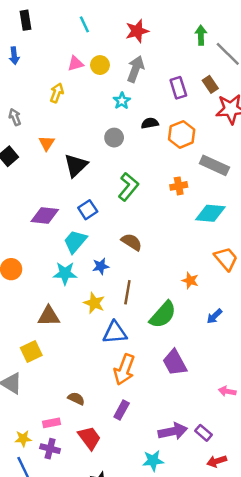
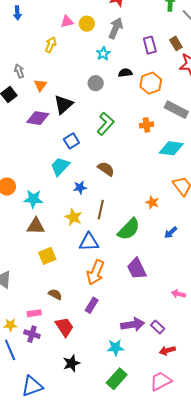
gray arrow: (15, 117) -> (19, 71), moved
purple diamond: (45, 215) -> (38, 118), moved
cyan star: (65, 273) -> (33, 199), moved
yellow square: (31, 352) -> (47, 256), moved

